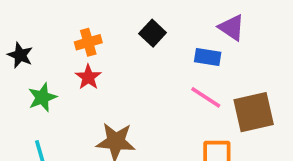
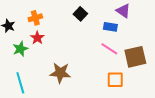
orange cross: (88, 42) -> (35, 18), moved
red star: (88, 77) -> (37, 38), moved

